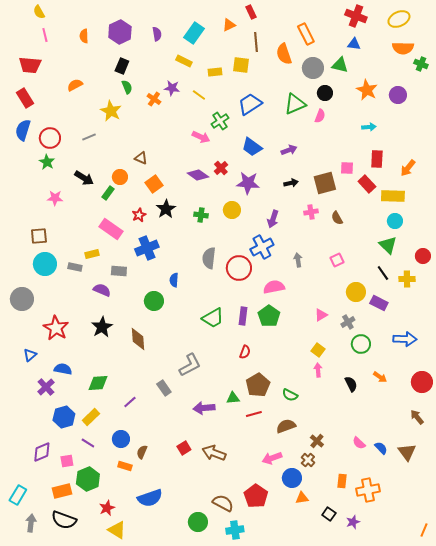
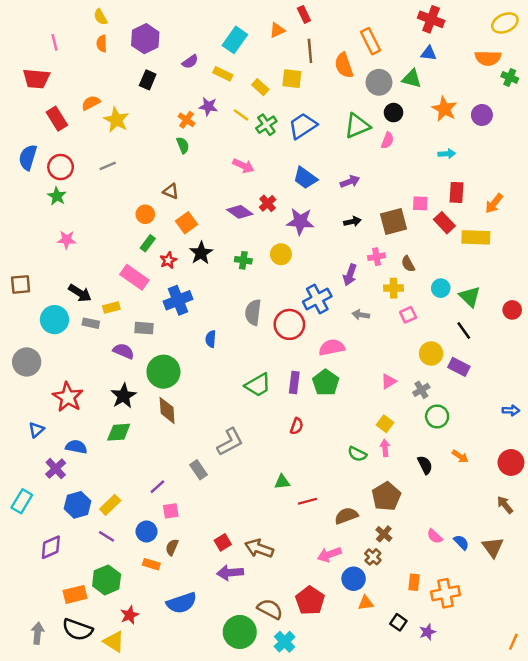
yellow semicircle: (39, 12) -> (100, 17), moved
yellow ellipse: (399, 19) -> (505, 23), moved
purple semicircle: (157, 34) -> (190, 62), moved, turned 64
yellow rectangle: (215, 72) -> (260, 87), turned 48
green semicircle: (127, 87) -> (183, 145), moved
red rectangle: (25, 98) -> (57, 119), moved
yellow star: (111, 111) -> (116, 120), moved
green cross: (220, 121) -> (266, 125), moved
black arrow: (84, 178) -> (80, 293), moved
green rectangle: (108, 193) -> (148, 243), moved
purple arrow: (273, 219) -> (350, 275), moved
cyan circle: (395, 221) -> (441, 288), moved
brown square: (39, 236) -> (21, 284), moved
gray arrow: (298, 260) -> (361, 315), turned -72
yellow cross: (407, 279) -> (394, 288), moved
green circle: (154, 301) -> (163, 372), moved, size x1.4
blue arrow: (405, 339) -> (511, 410), moved, size x0.6
green diamond: (98, 383) -> (119, 432), moved
brown pentagon: (258, 385) -> (386, 496), moved
green semicircle: (290, 395) -> (357, 454), moved
purple arrow: (204, 408) -> (230, 573), moved
pink square: (67, 461) -> (171, 511), moved
cyan rectangle: (18, 495) -> (22, 501), moved
green circle: (198, 522) -> (240, 632), size x1.4
yellow triangle: (117, 530) -> (114, 642), moved
cyan cross: (235, 530) -> (285, 642), turned -36

